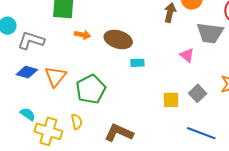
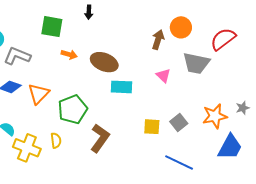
pink triangle: (187, 55) -> (163, 76), moved
cyan rectangle: (137, 63) -> (121, 87), size x1.5
brown L-shape: (119, 133) -> (100, 138), moved, turned 96

